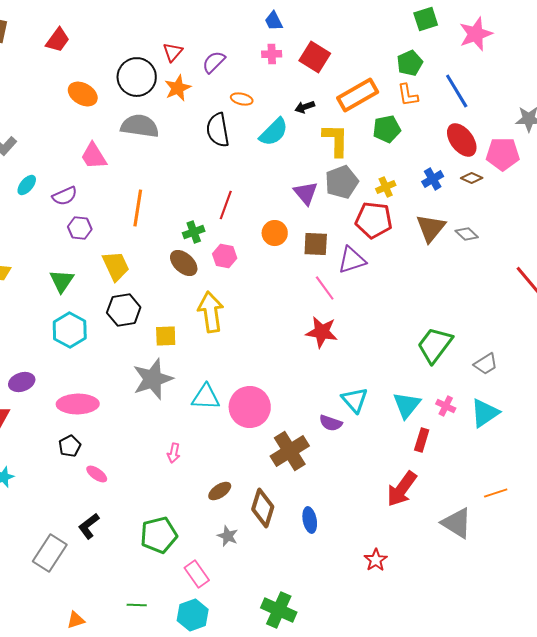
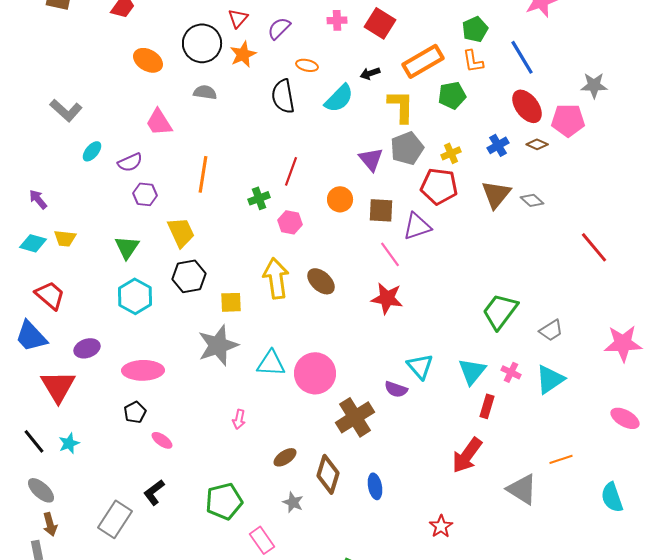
gray semicircle: (140, 126) -> (205, 92), size x0.6
brown ellipse: (184, 263) -> (321, 281), moved

